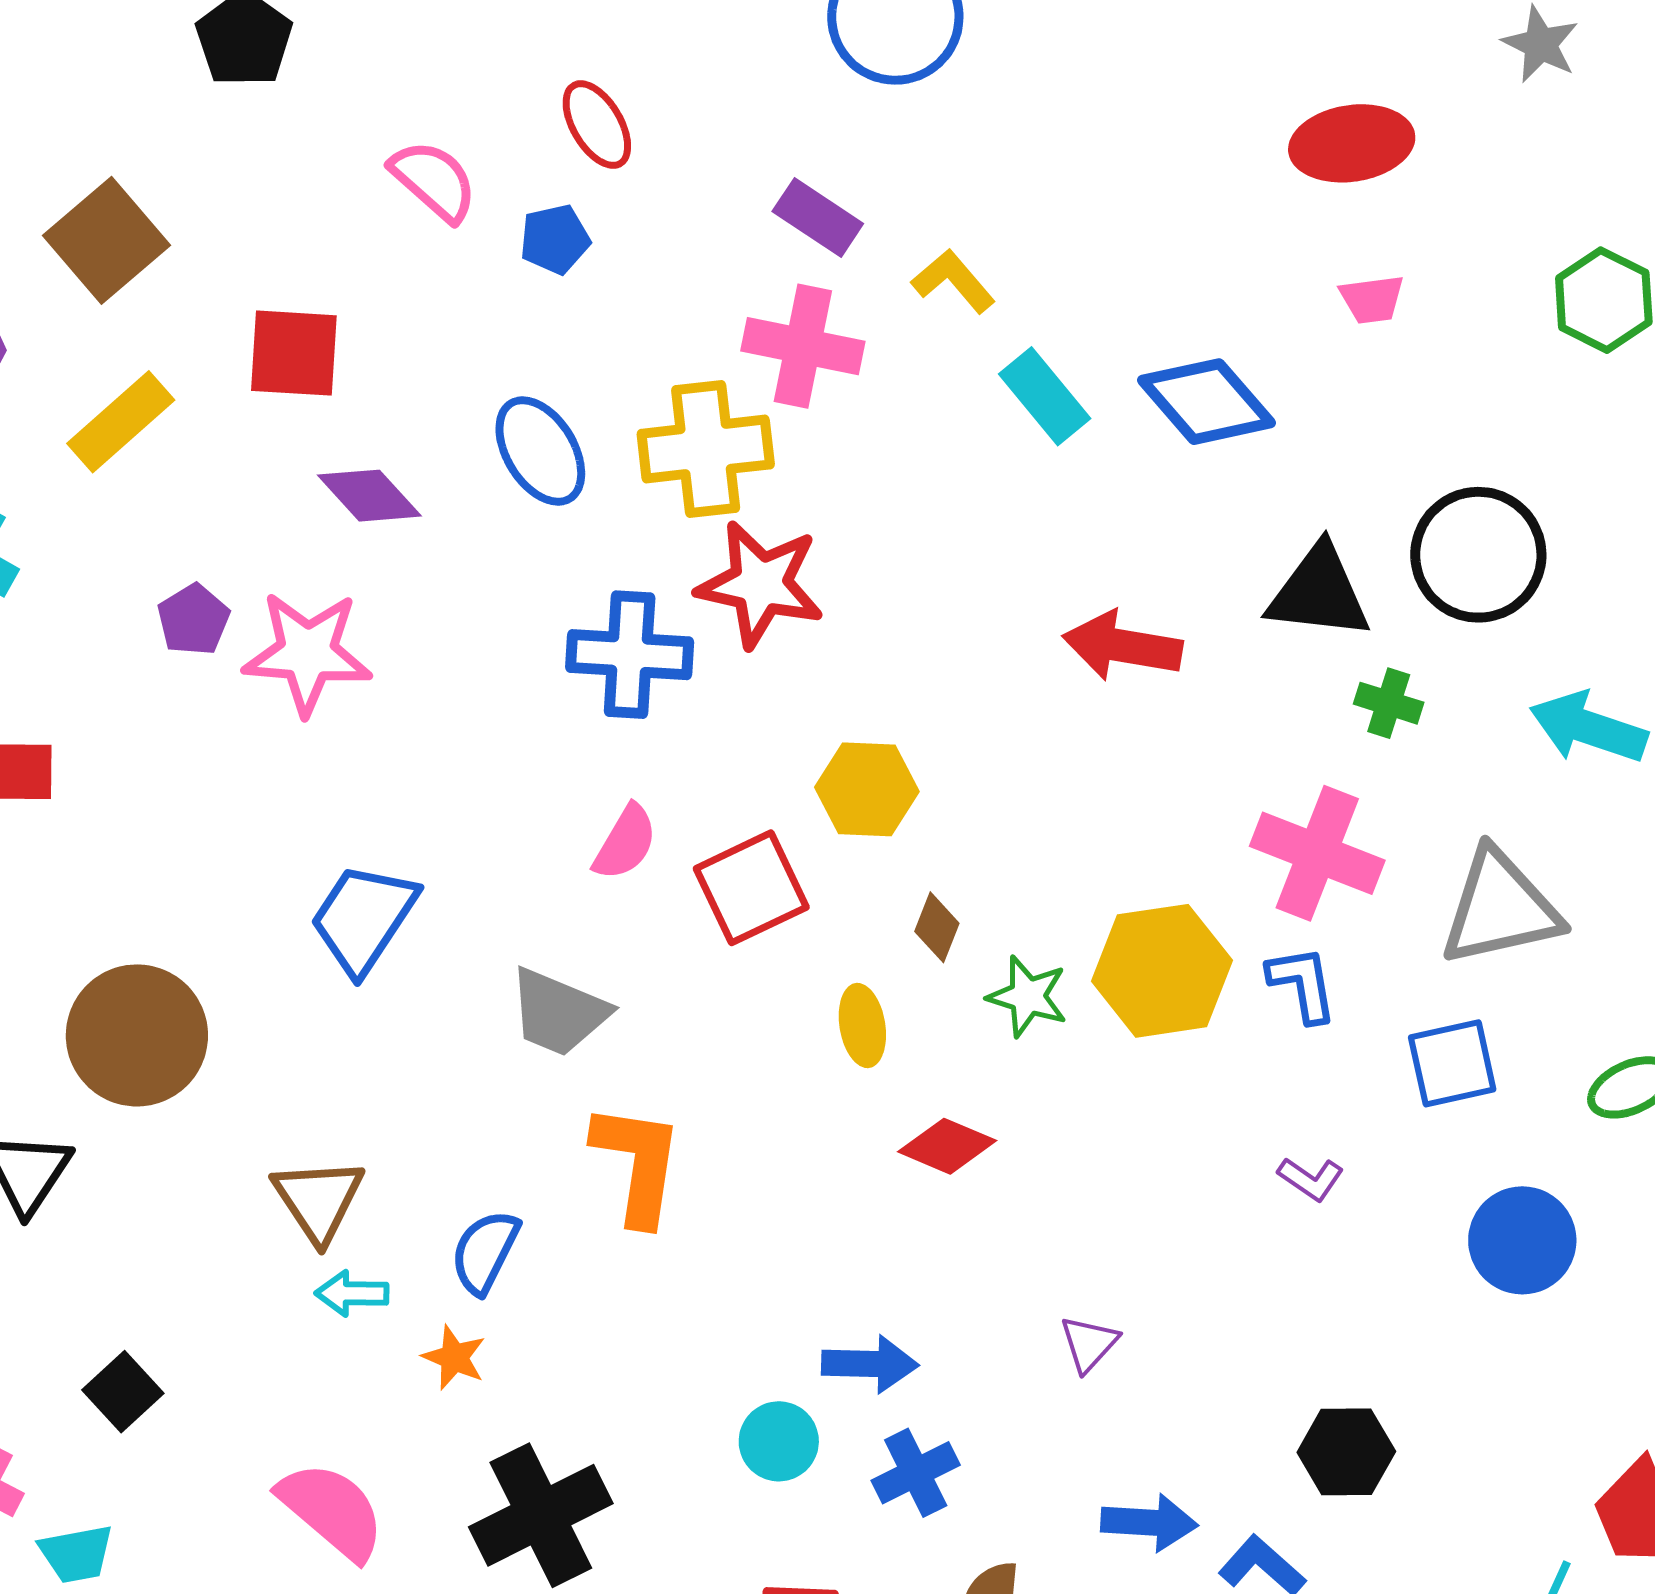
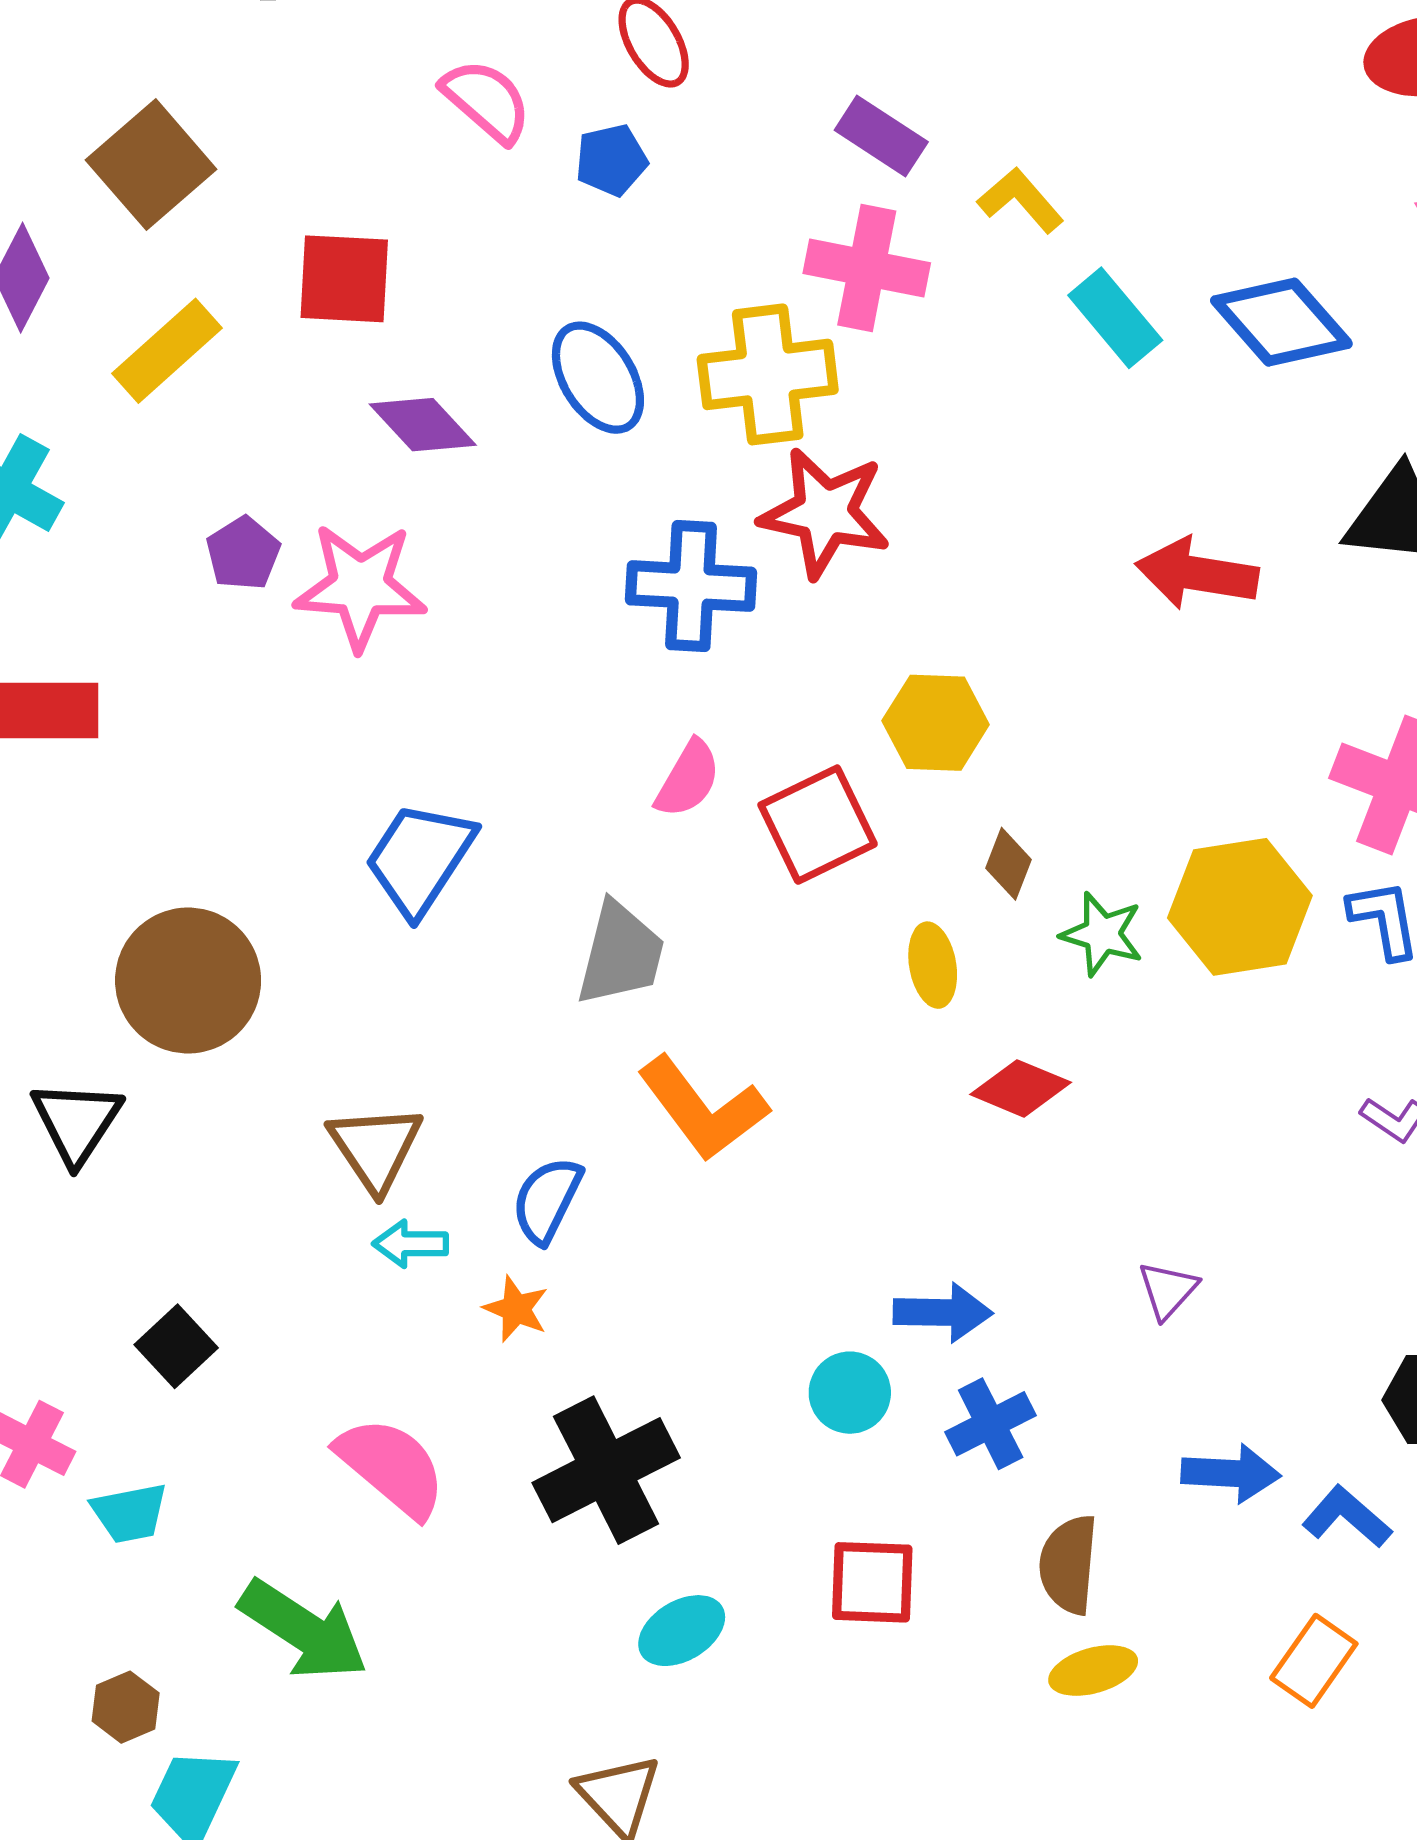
gray trapezoid: (558, 1012) -> (621, 954), turned -98
orange L-shape: (638, 1164) -> (703, 1108), turned 135

